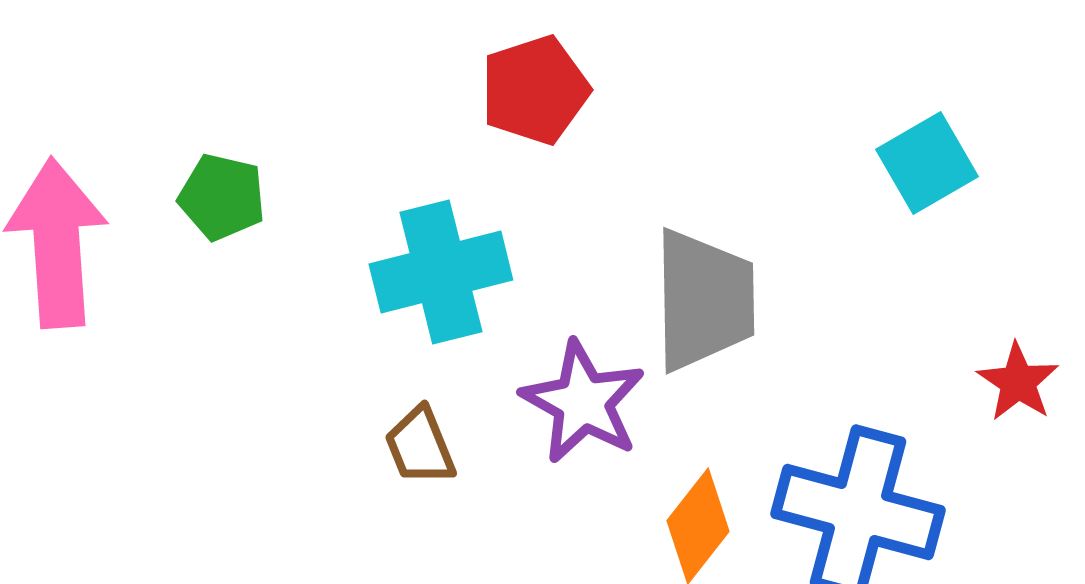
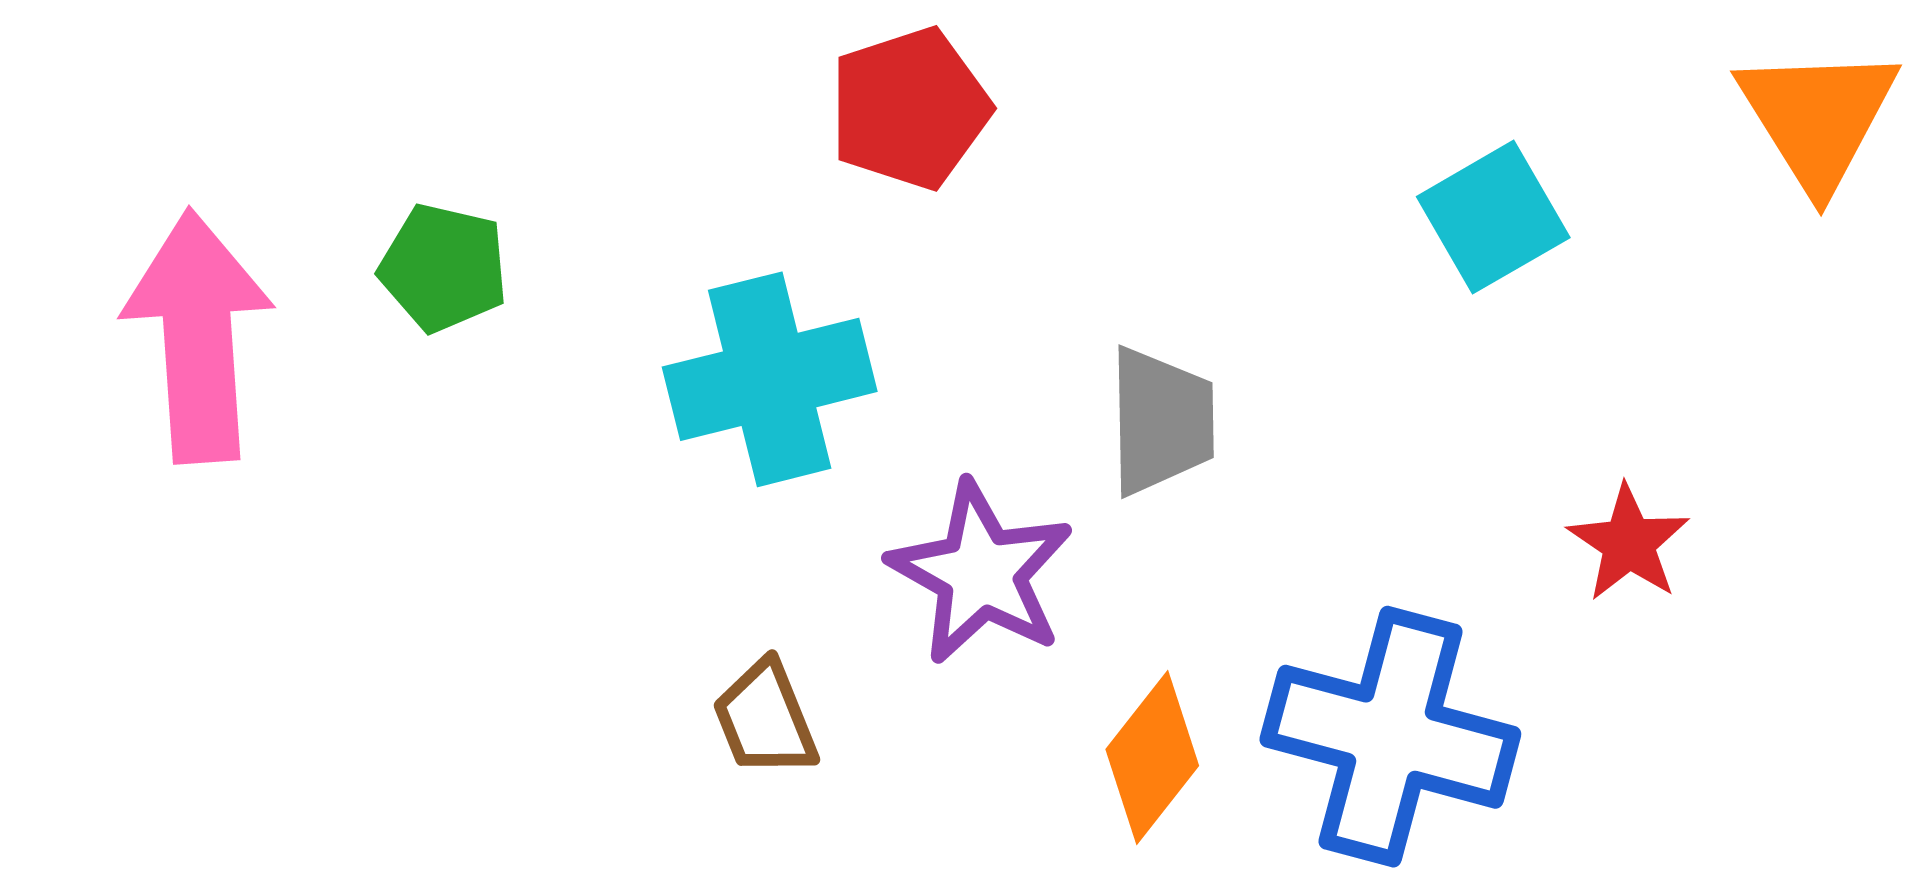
gray trapezoid: (704, 300) -> (1161, 421), size x0.7
brown trapezoid: (420, 446) -> (765, 719), moved

